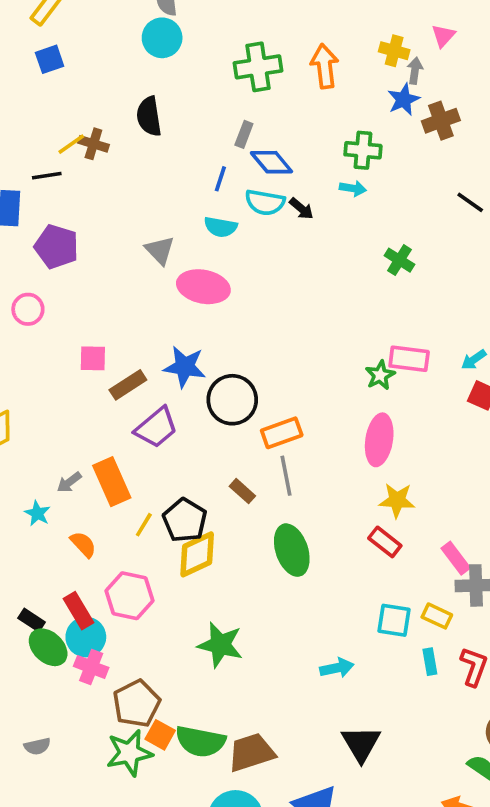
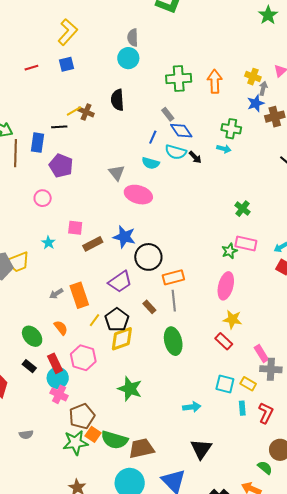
gray rectangle: (244, 134) -> (168, 114), turned -64
green cross: (399, 260) -> (242, 209), moved
purple trapezoid: (156, 428) -> (120, 282), moved
cyan star: (37, 513) -> (48, 243), moved
green ellipse: (48, 647) -> (32, 336), moved

